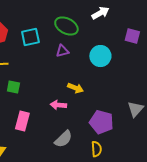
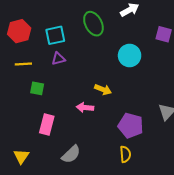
green ellipse: (66, 26) -> (93, 24), turned 35
purple triangle: (62, 51) -> (58, 59), moved
gray semicircle: (63, 139) -> (71, 154), moved

